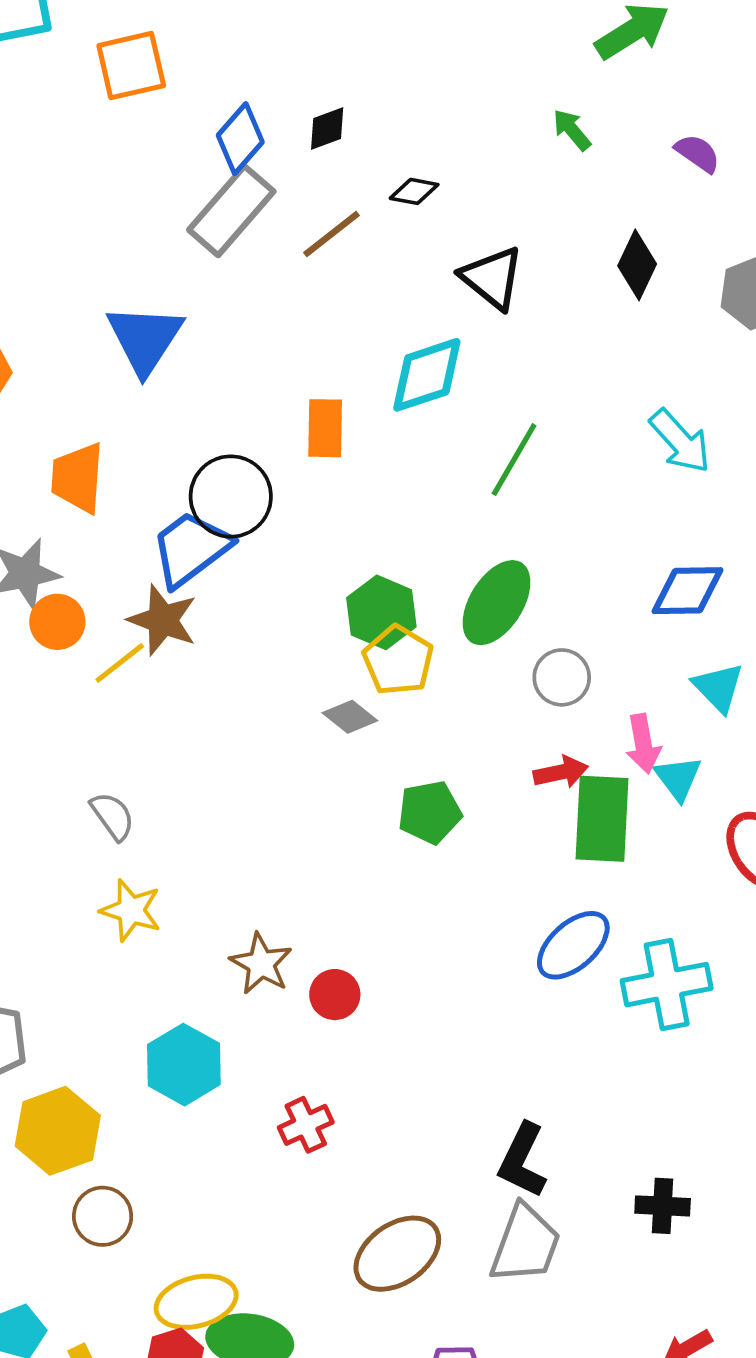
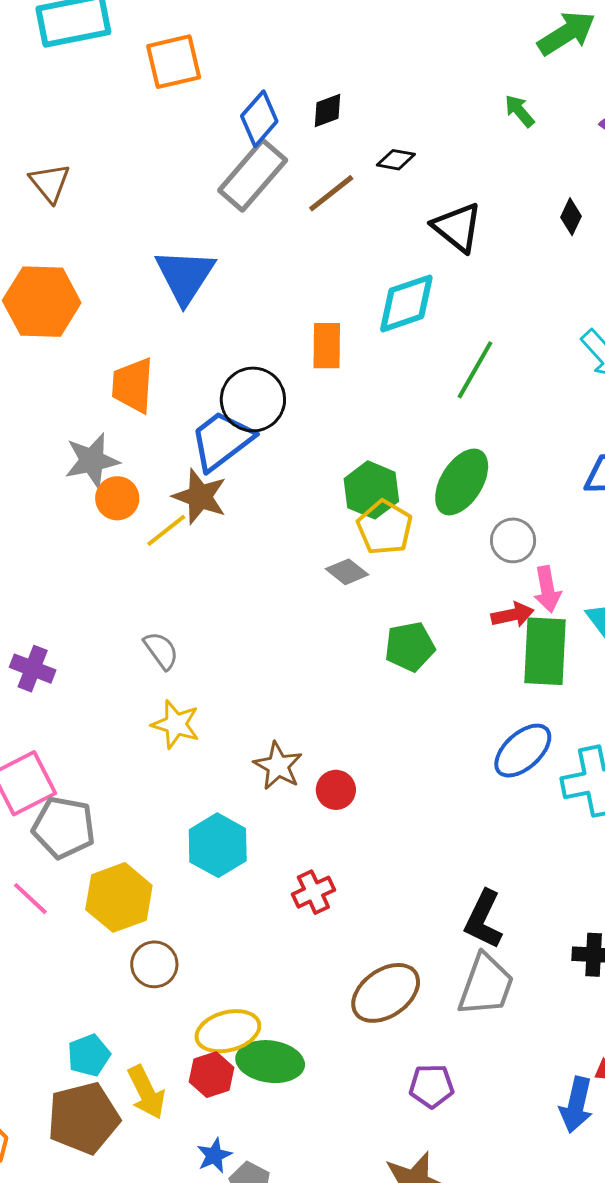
black diamond: (637, 265) -> (571, 217), size x0.7
pink arrow: (643, 744) -> (547, 589), moved

